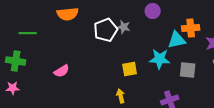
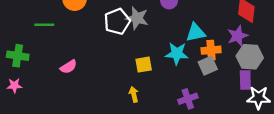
gray star: (124, 27) -> (137, 18), size x1.5
orange cross: (191, 28) -> (211, 50), moved
green line: (28, 33) -> (44, 25), moved
gray square: (188, 70) -> (208, 66), turned -30

